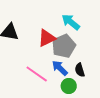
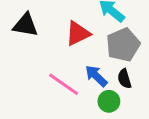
gray pentagon: (64, 46) -> (123, 45), moved

